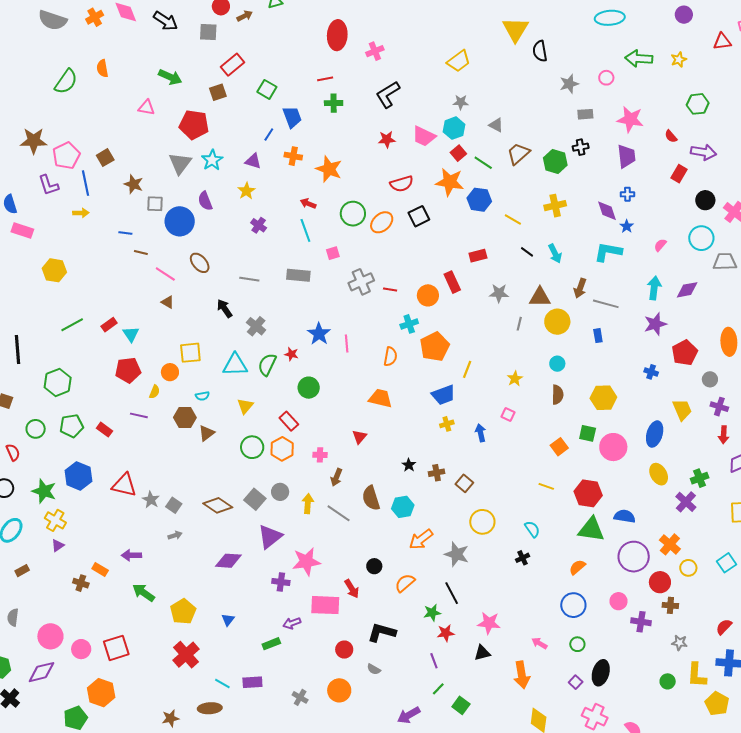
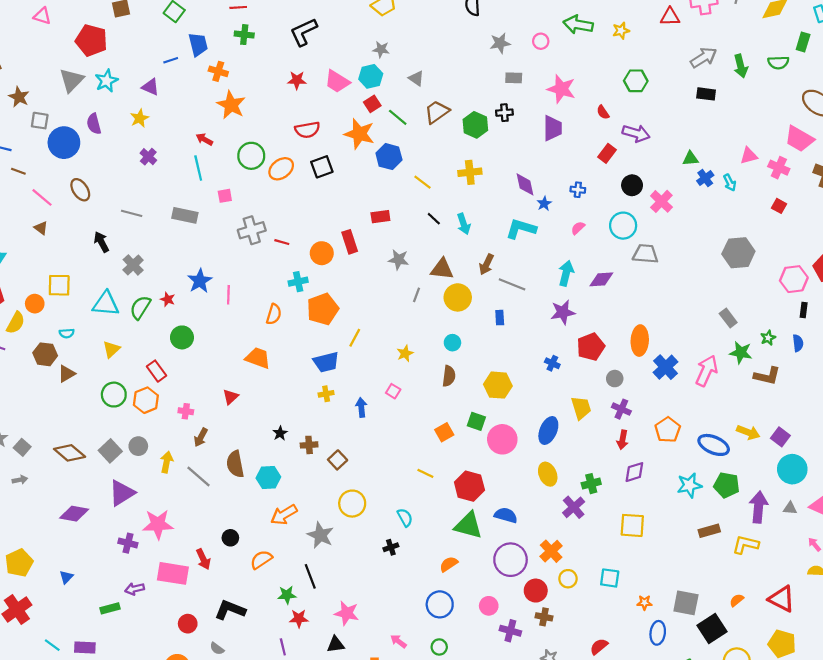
blue line: (269, 135) -> (171, 60), turned 32
orange cross: (293, 156) -> (218, 71), moved
blue cross: (627, 194) -> (578, 190), moved
yellow semicircle: (154, 392) -> (16, 323), size x1.5
cyan square: (726, 563) -> (610, 578), turned 36

